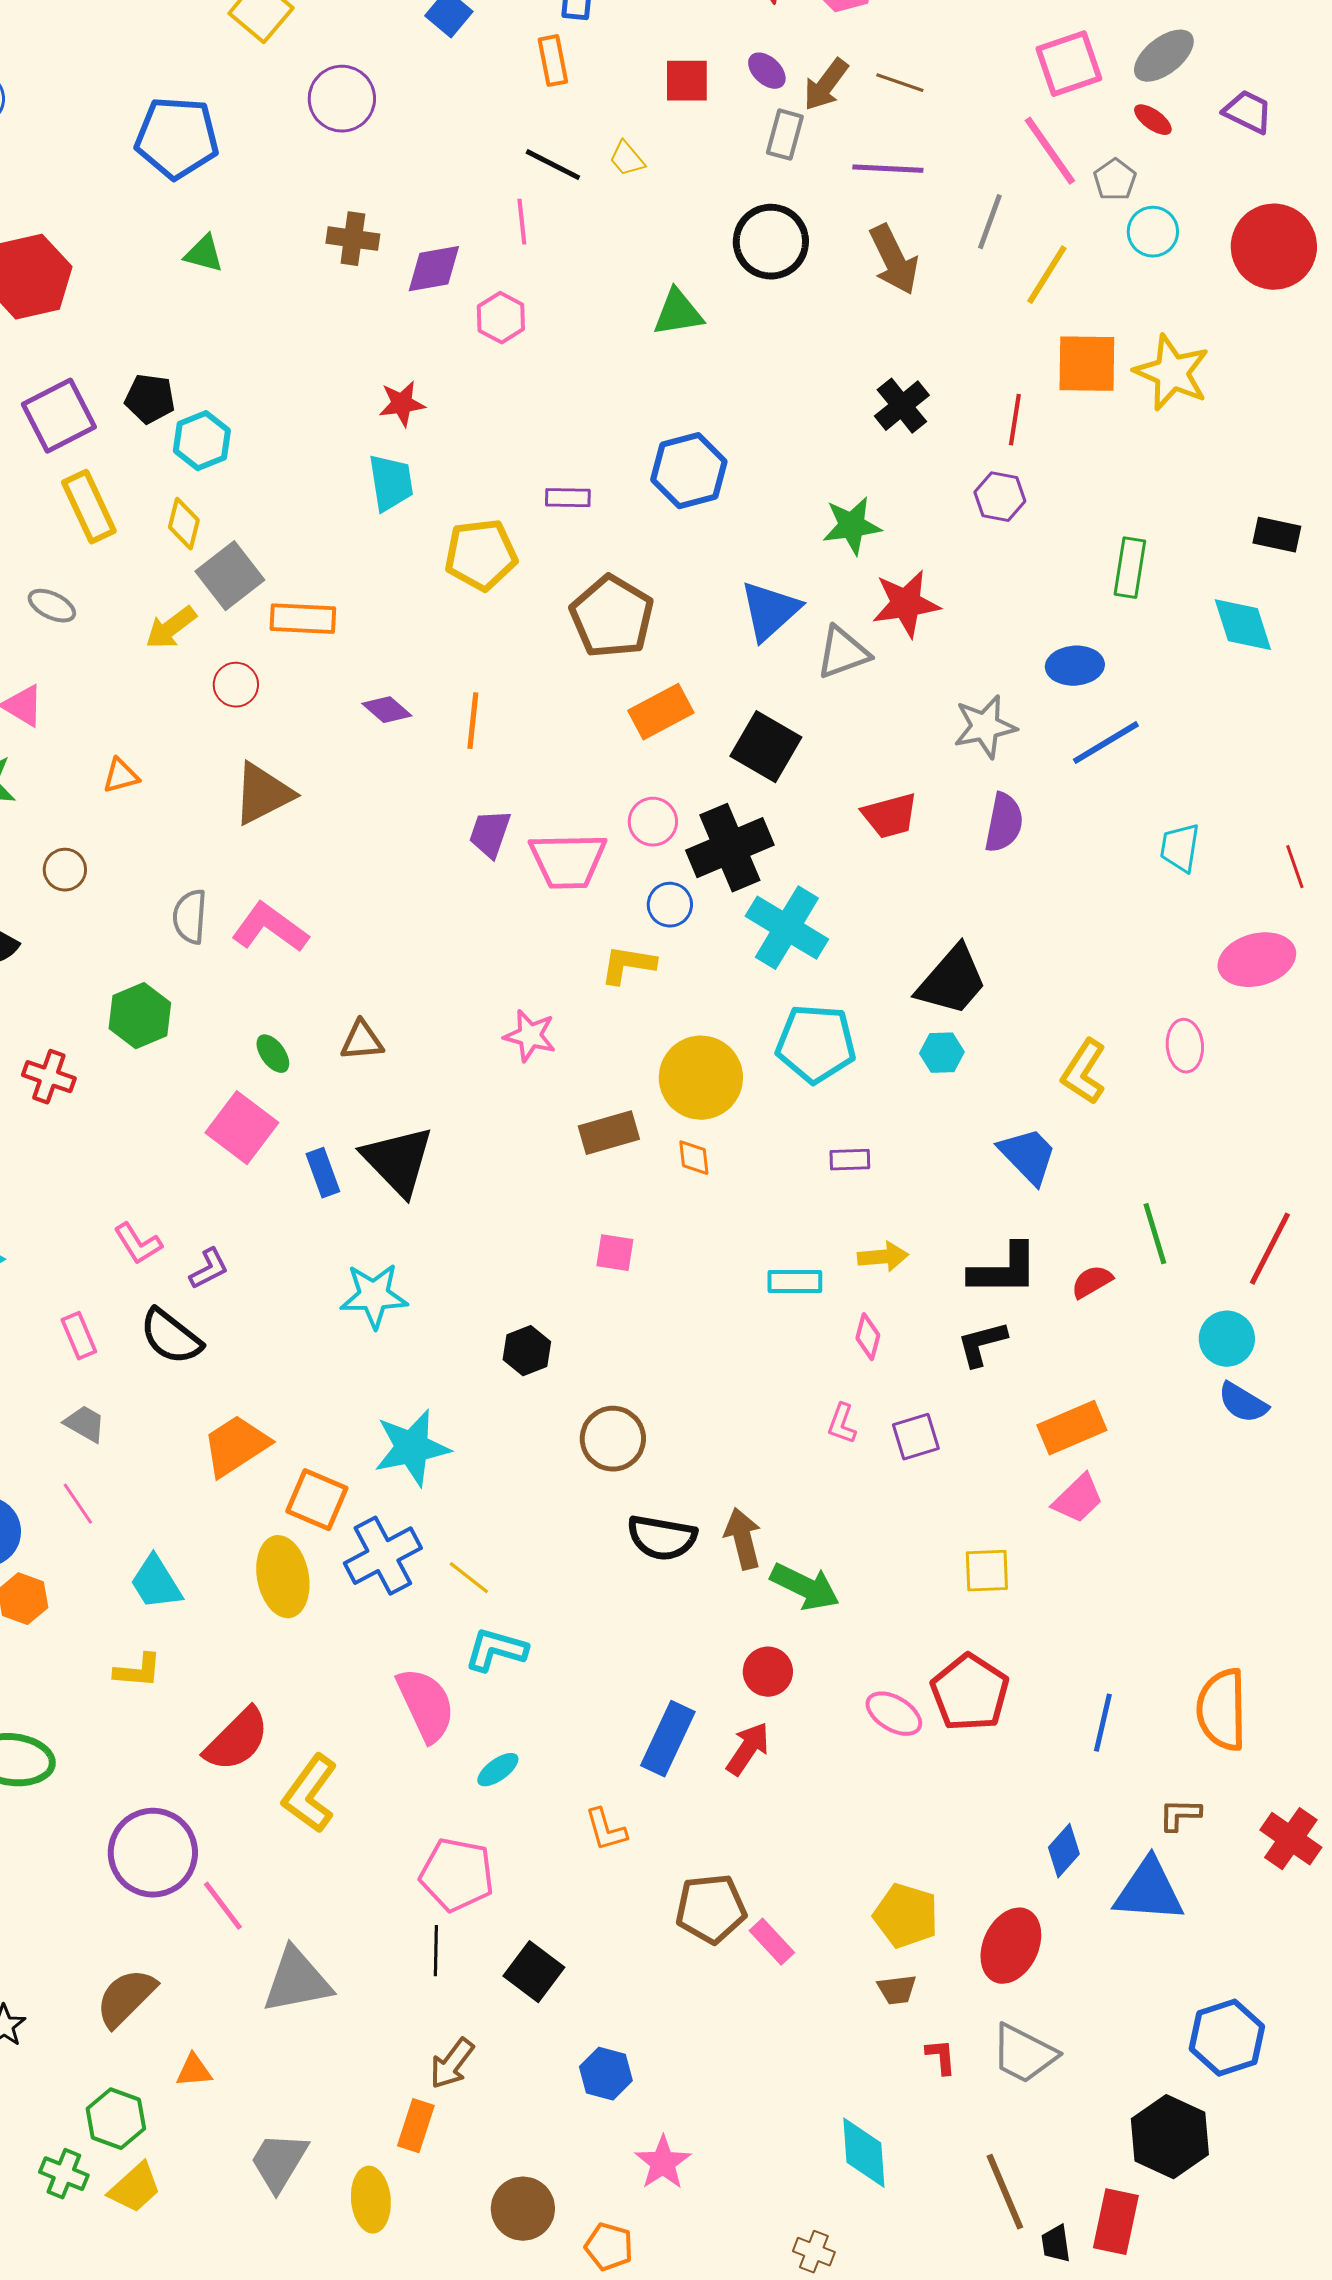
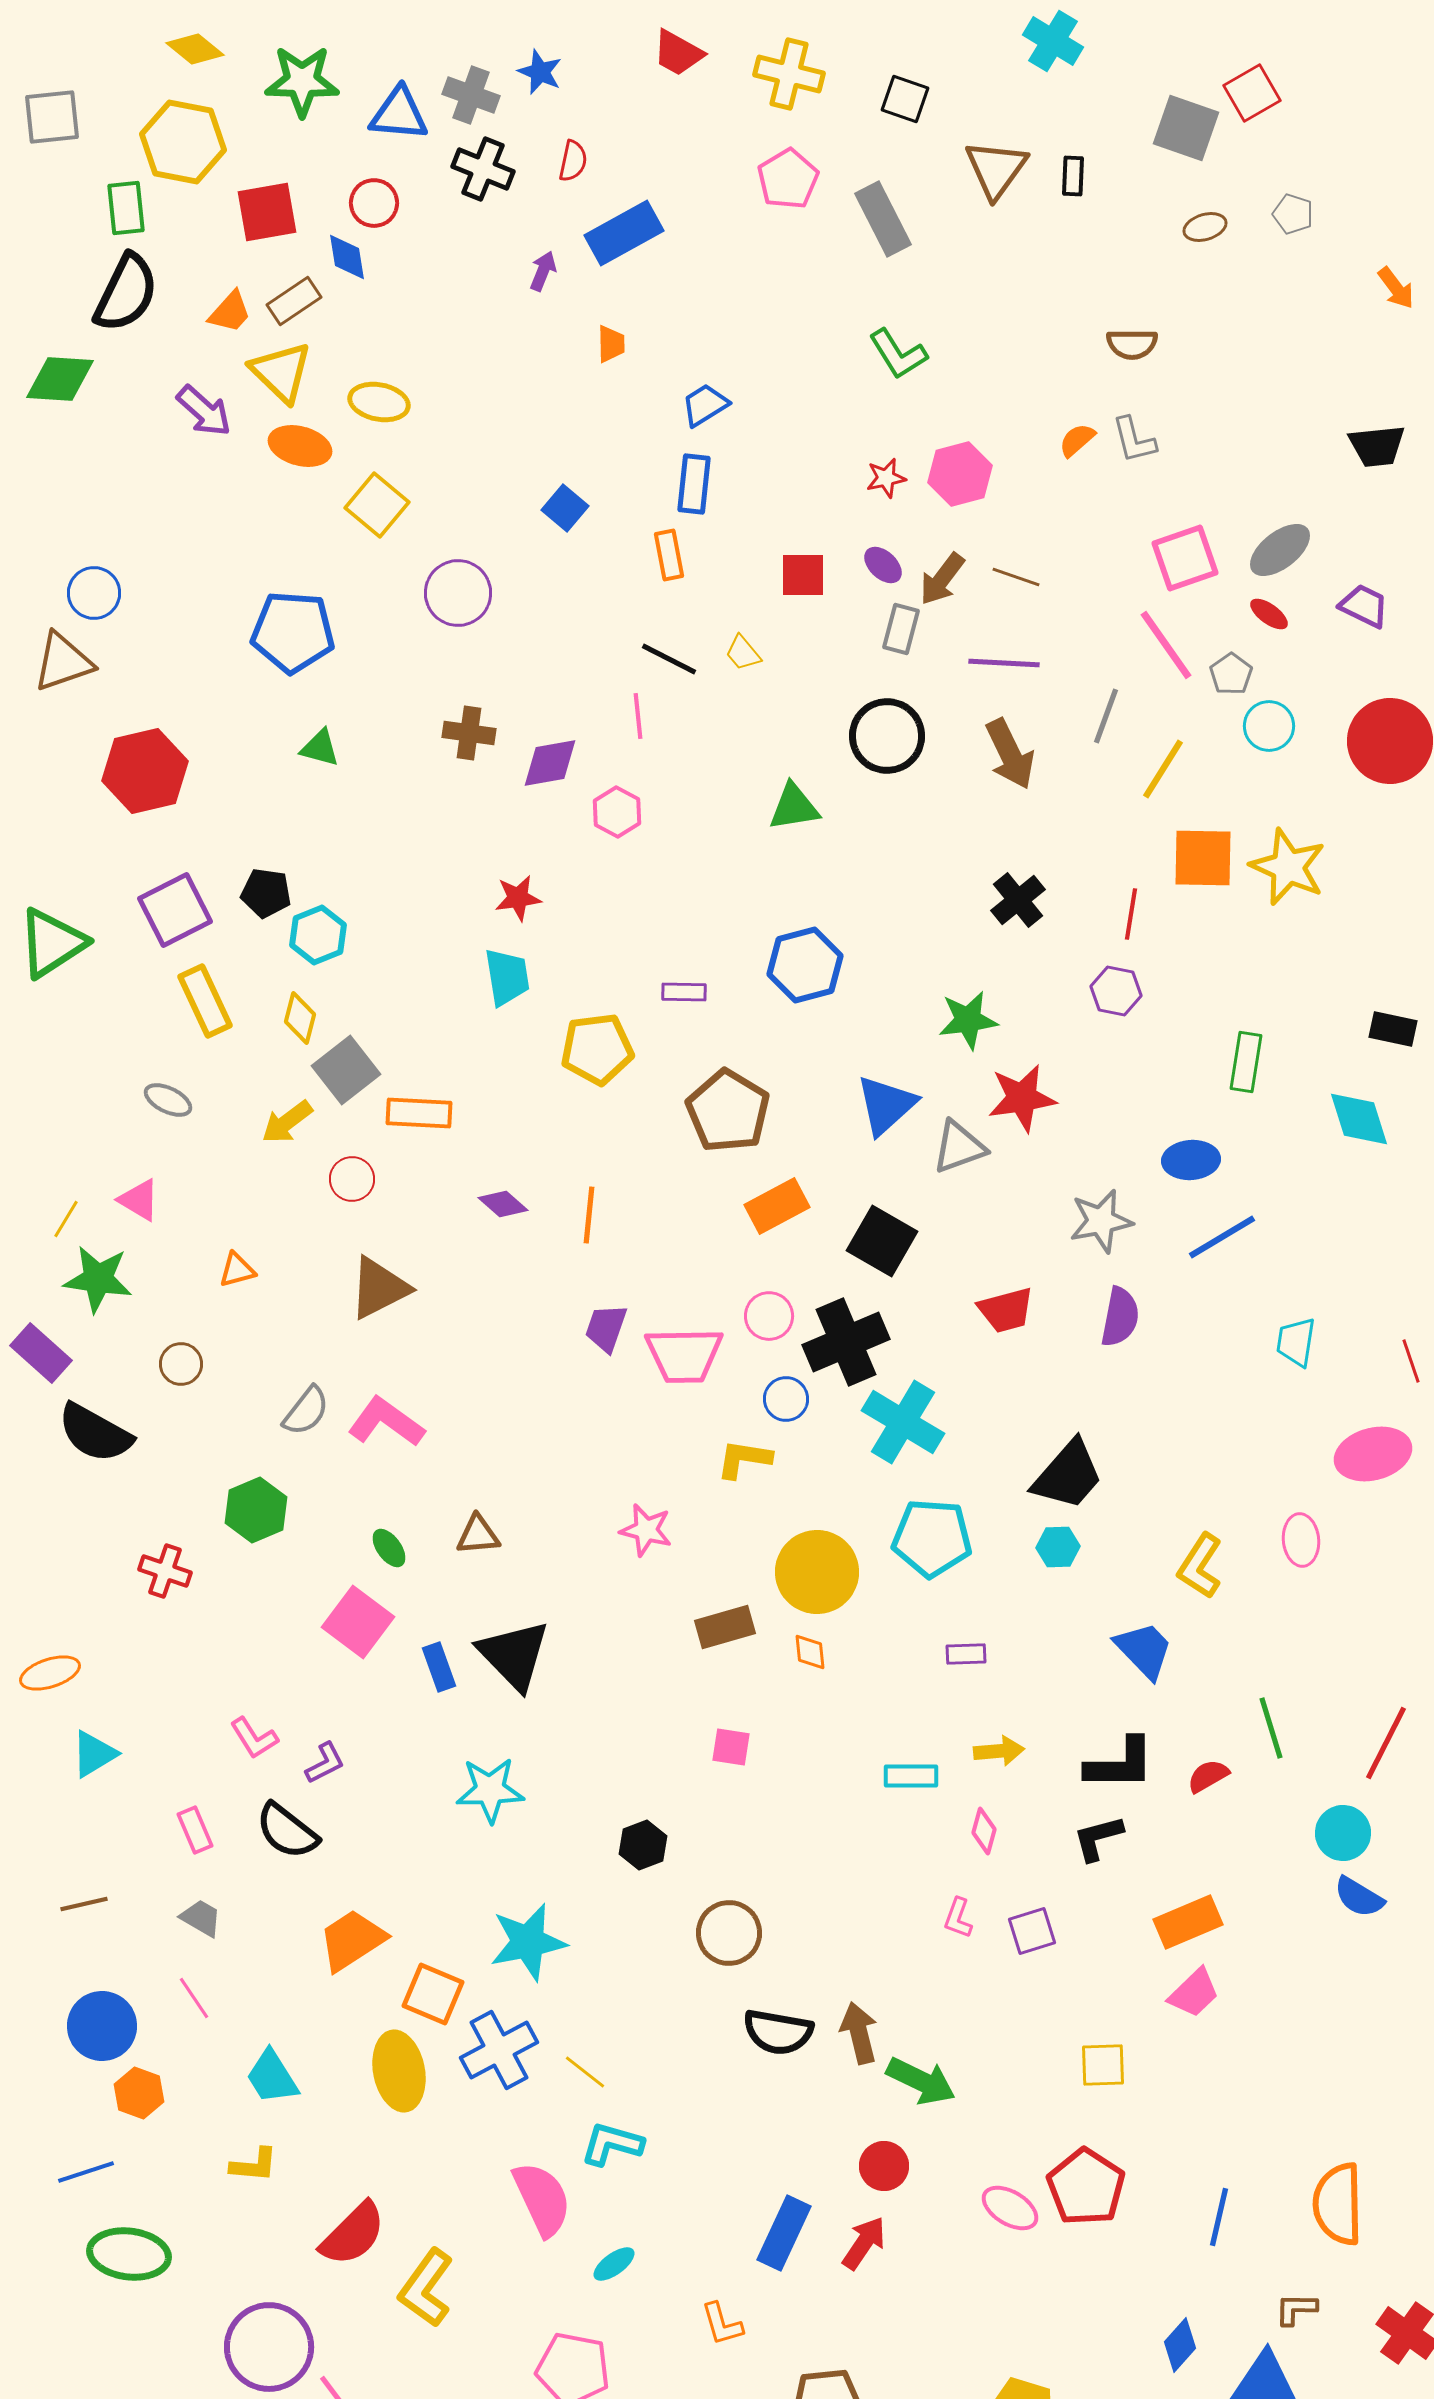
gray semicircle: (190, 917) -> (306, 1411), turned -146

